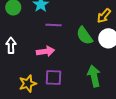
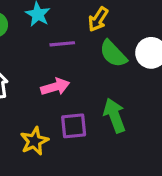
yellow arrow: (104, 16) -> (98, 19), moved
green arrow: (94, 76) -> (115, 115), moved

